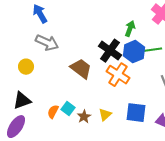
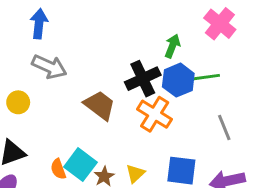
blue arrow: (40, 14) -> (39, 24), turned 36
black cross: (110, 51) -> (143, 79), turned 30
cyan square: (68, 109) -> (80, 165), size x1.5
orange semicircle: (53, 112) -> (58, 169), turned -48

